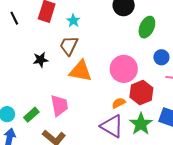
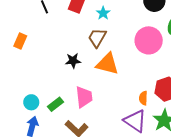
black star: (41, 60) -> (73, 61), moved
pink circle: (124, 69) -> (149, 40), moved
orange semicircle: (119, 103) -> (143, 98), turned -64

